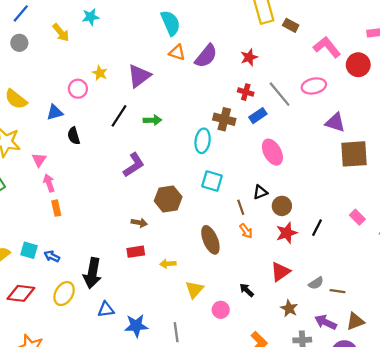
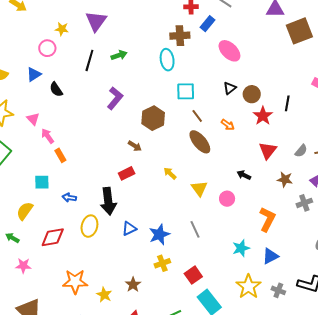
brown line: (241, 207) -> (197, 116), moved
brown arrow: (139, 223) -> (135, 146), turned 40
cyan square: (29, 250) -> (42, 182), moved
red rectangle: (136, 252) -> (127, 173), moved
yellow arrow: (168, 264) -> (170, 173), turned 64

